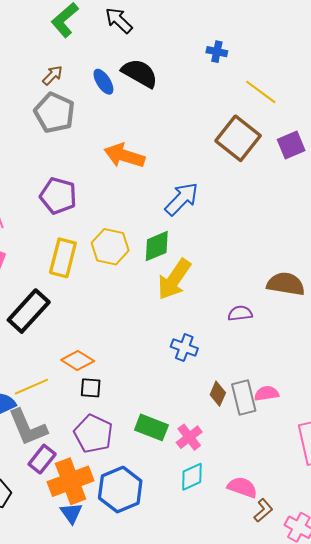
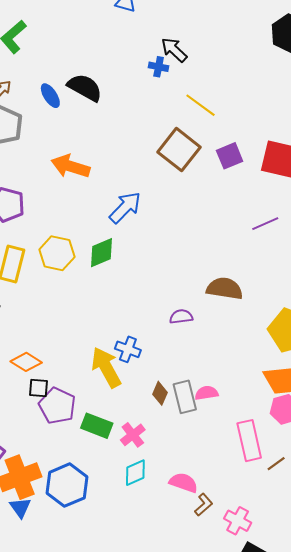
black arrow: (119, 20) -> (174, 50), moved
yellow arrow: (174, 279) -> (106, 367), moved, turned 117
purple pentagon: (93, 434) -> (57, 406), moved

